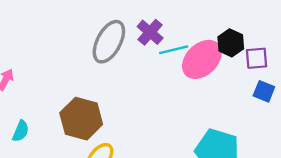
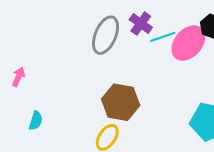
brown hexagon: (81, 119) -> (121, 102), moved

